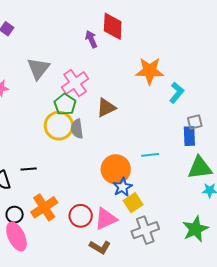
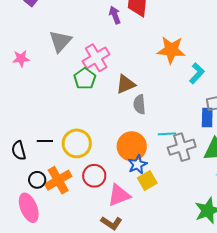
yellow circle: (59, 126) -> (77, 143), moved
gray semicircle: (77, 129) -> (139, 104), moved
black circle: (15, 215) -> (37, 180), moved
red circle: (81, 216) -> (94, 176), moved
gray cross: (145, 230) -> (182, 147), moved

